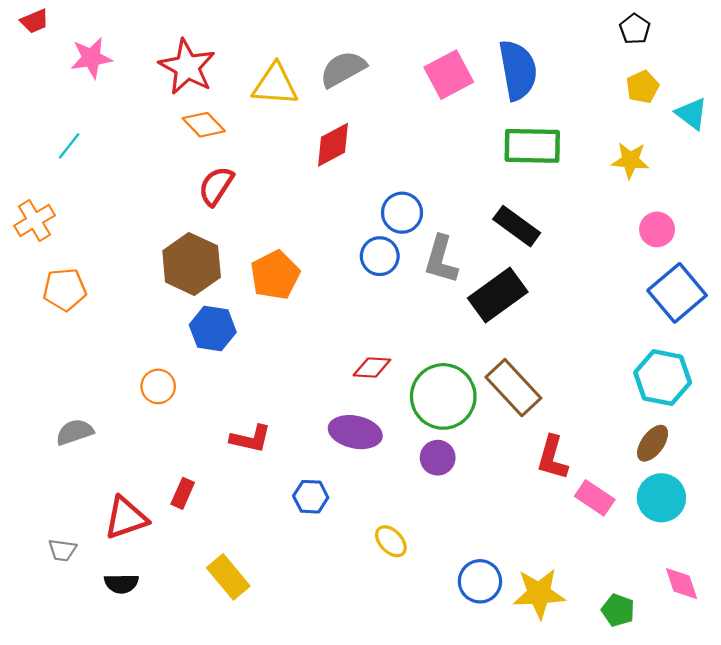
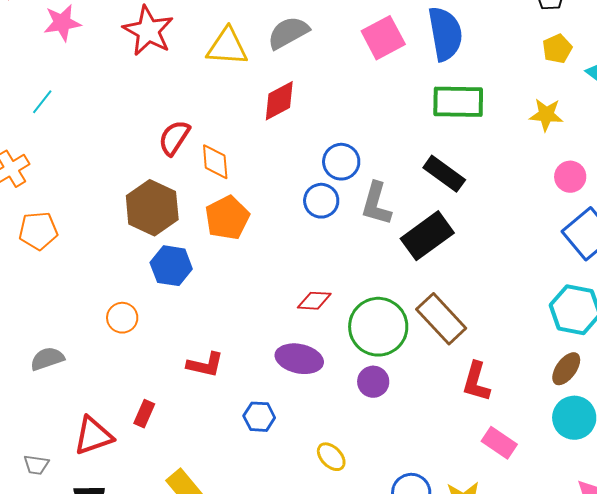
orange diamond: (204, 125) -> (215, 162), moved, turned 39
pink rectangle: (595, 498) -> (499, 443), moved

